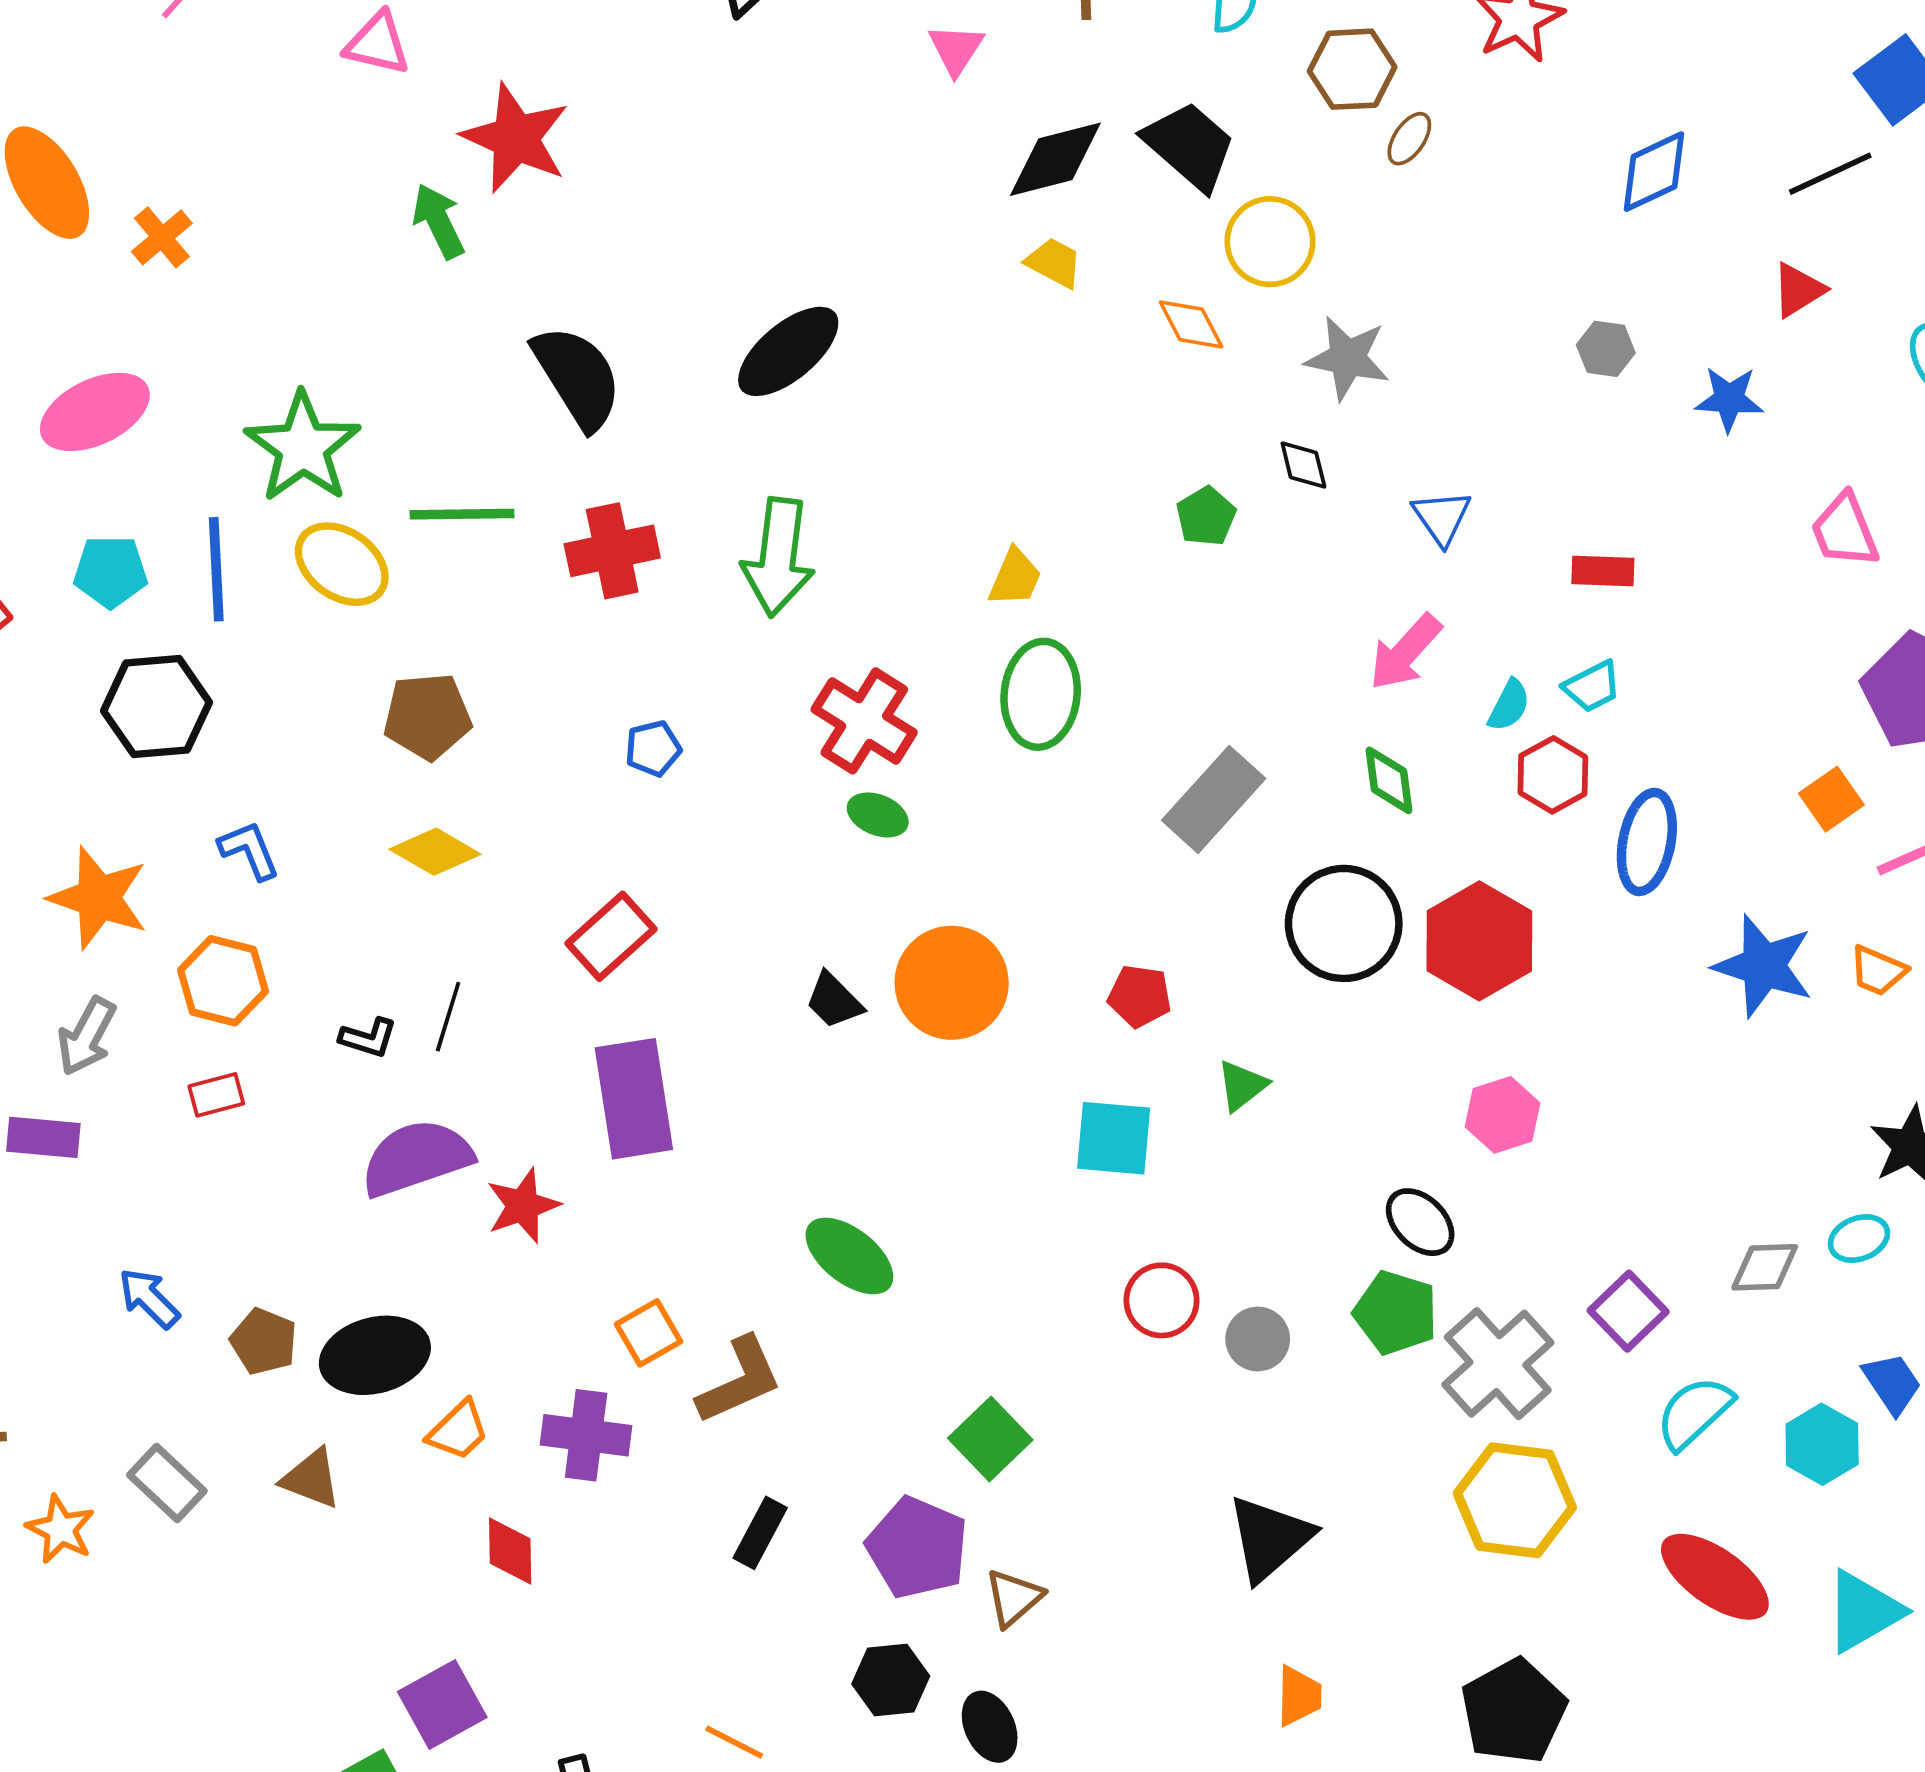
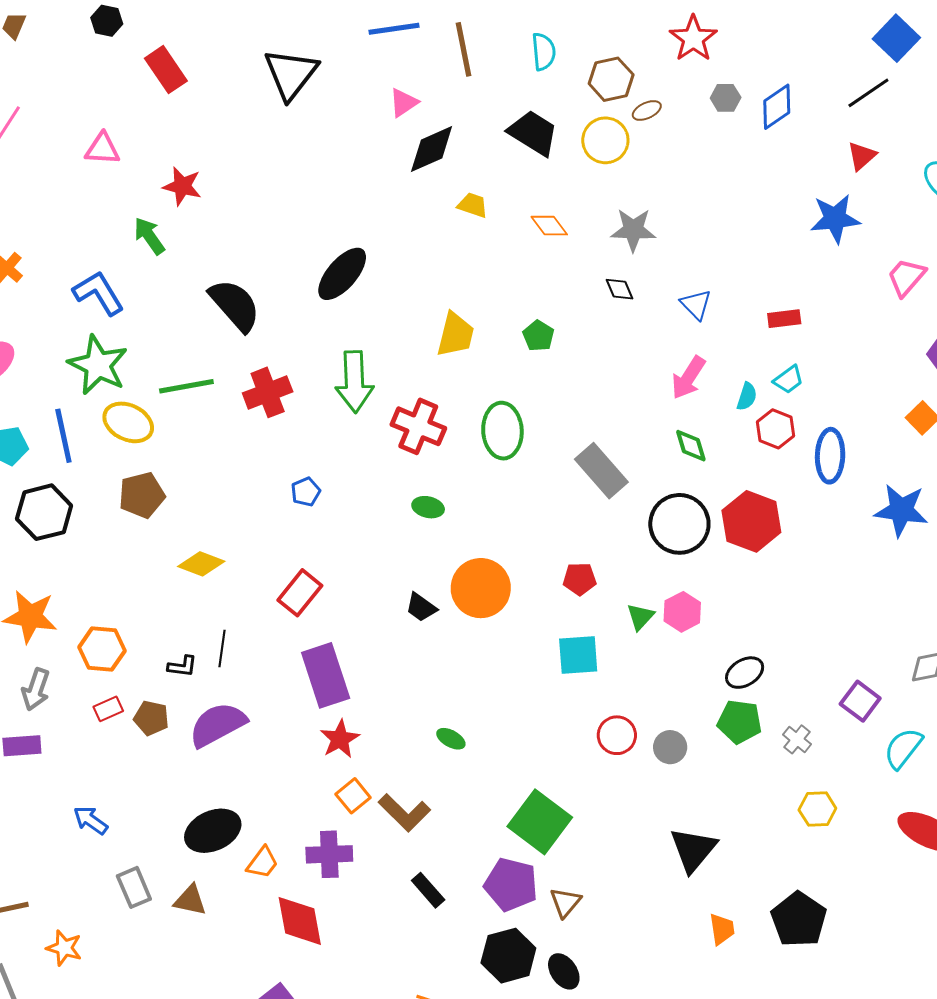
pink triangle: (956, 49) -> (404, 103), turned 32
red star: (516, 138) -> (182, 186), size x0.7
brown ellipse: (1409, 139) -> (647, 110), turned 40
black diamond: (1055, 159) -> (432, 149), moved
yellow circle: (1270, 242) -> (605, 140), moved
gray hexagon: (1606, 349) -> (726, 98), moved
blue star: (1729, 399) -> (835, 219), size x1.4
green pentagon: (1206, 516) -> (538, 336), moved
pink trapezoid: (1845, 531) -> (906, 277), turned 72
yellow trapezoid: (1015, 577) -> (455, 335), moved, size x1.4
brown pentagon: (427, 716) -> (142, 495), moved
red cross: (864, 721) -> (418, 426), moved
gray rectangle: (1214, 799) -> (601, 471), turned -74
blue L-shape: (249, 850) -> (98, 293), moved, size x1.5
pink hexagon: (1503, 1115) -> (682, 612), moved
red star: (523, 1206) -> (340, 739), moved
black ellipse: (1420, 1222) -> (745, 673), turned -66
green ellipse: (849, 1256) -> (451, 739), size x0.6
brown pentagon: (264, 1341) -> (151, 718), moved
gray cross: (1498, 1364) -> (797, 739), size x0.5
brown L-shape: (740, 1380) -> (404, 813), turned 78
green square: (990, 1439) -> (540, 822), size x1.5
gray rectangle: (167, 1483) -> (134, 887), moved, turned 33
yellow hexagon: (1515, 1500) -> (817, 809), size x0.6
black rectangle: (760, 1533) -> (428, 890), turned -60
red diamond: (510, 1551) -> (300, 921), size x1.5
black hexagon: (891, 1680) -> (508, 956), size x1.4
black pentagon: (1514, 1711) -> (799, 919), moved

